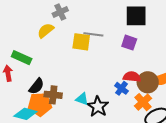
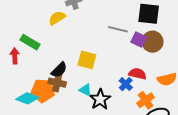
gray line: (93, 34) -> (118, 29), moved
yellow square: (81, 42) -> (87, 60), moved
brown circle: (148, 82) -> (152, 42), moved
black semicircle: (37, 86) -> (59, 70), moved

